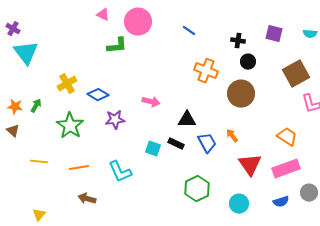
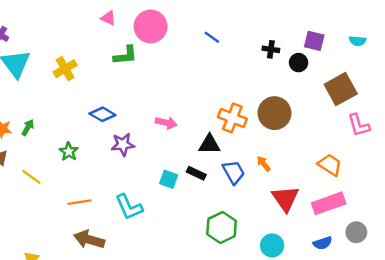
black circle: (248, 62) -> (299, 63), moved
orange cross: (206, 71) -> (232, 118), moved
yellow cross: (67, 84) -> (65, 69), moved
green star: (70, 126) -> (69, 152), size x0.6
yellow line: (39, 162) -> (31, 177), moved, turned 30
brown arrow: (87, 199) -> (89, 239), size x1.4

